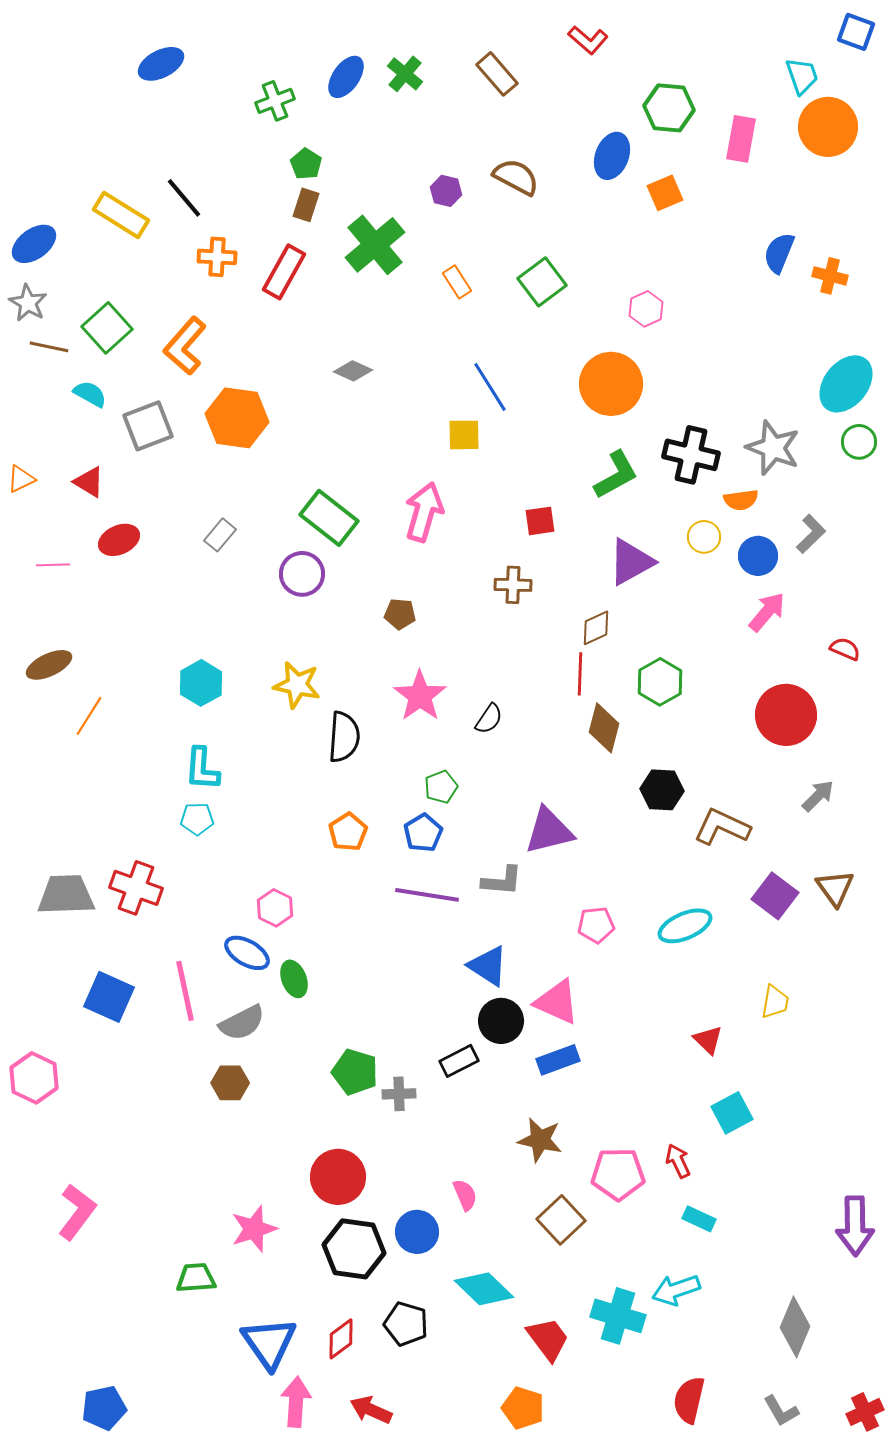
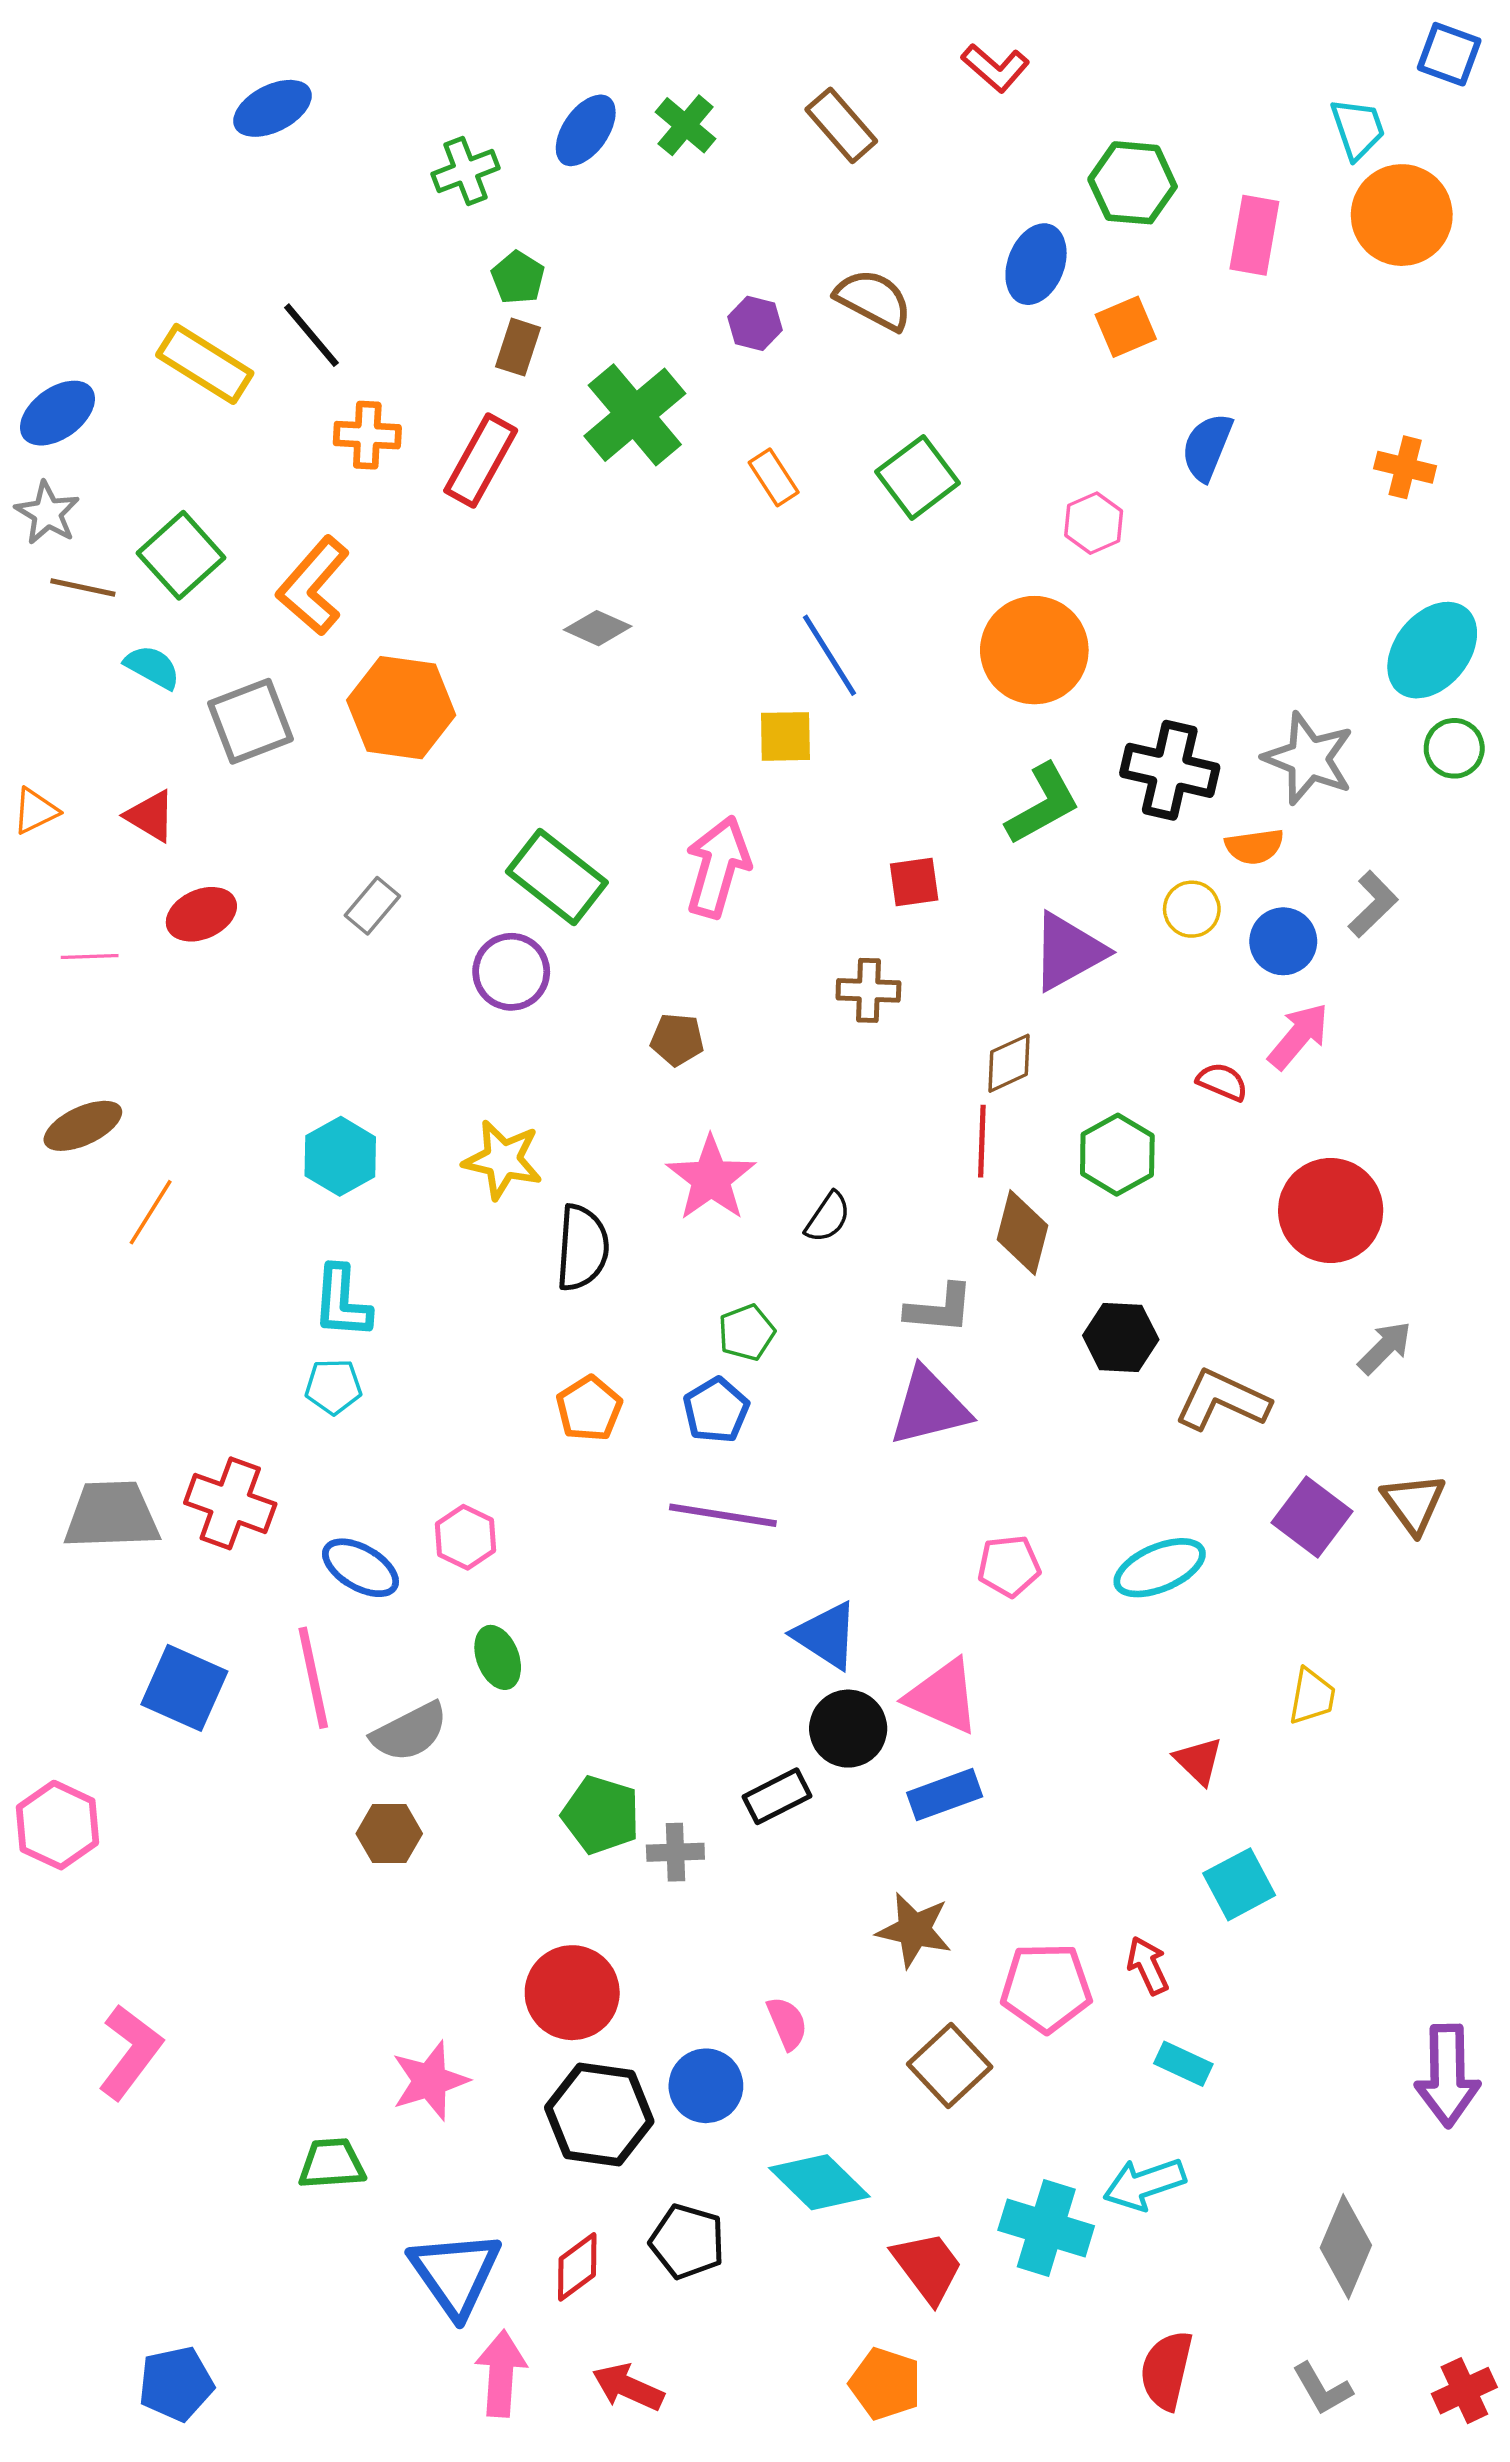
blue semicircle: (779, 253) -> (1207, 447), moved
red semicircle: (845, 649) -> (1222, 1082), moved
gray L-shape: (502, 881) -> (940, 1309), moved
blue ellipse: (247, 953) -> (361, 1568), moved

